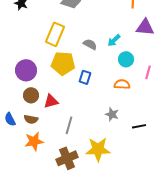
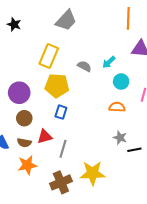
blue rectangle: (85, 77) -> (61, 112), moved
red triangle: (51, 101) -> (45, 137), moved
gray star: (112, 114) -> (120, 138), moved

